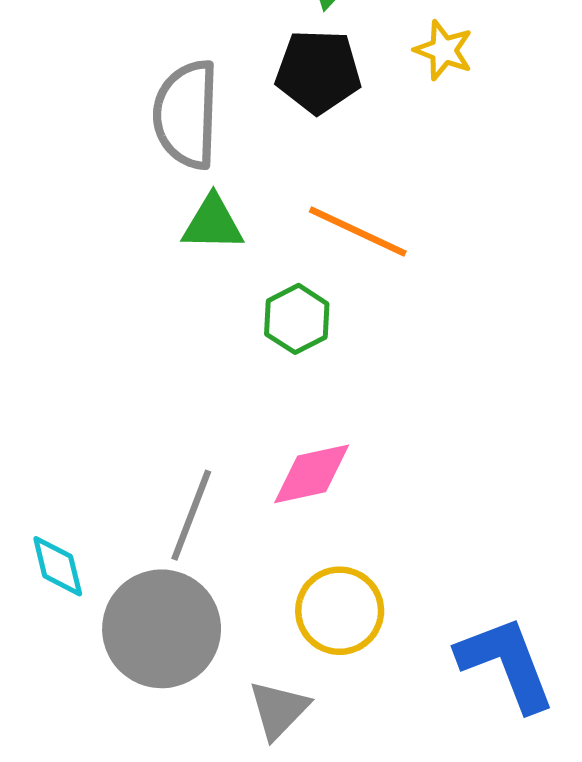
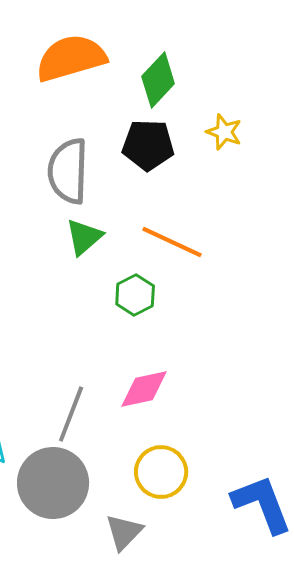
green triangle: (213, 223) -> (84, 237), turned -42

